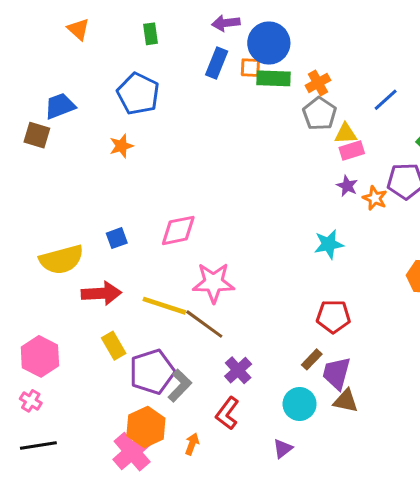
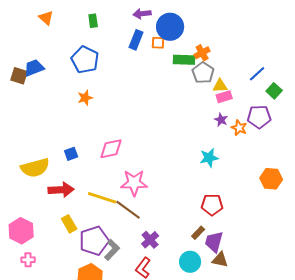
green rectangle: (273, 78) -> (184, 60), moved
blue line: (386, 100) -> (257, 74), moved
brown square: (37, 135) -> (19, 76), moved
orange star: (121, 146) -> (85, 98), moved
pink cross: (31, 401) -> (28, 260), moved, turned -32

